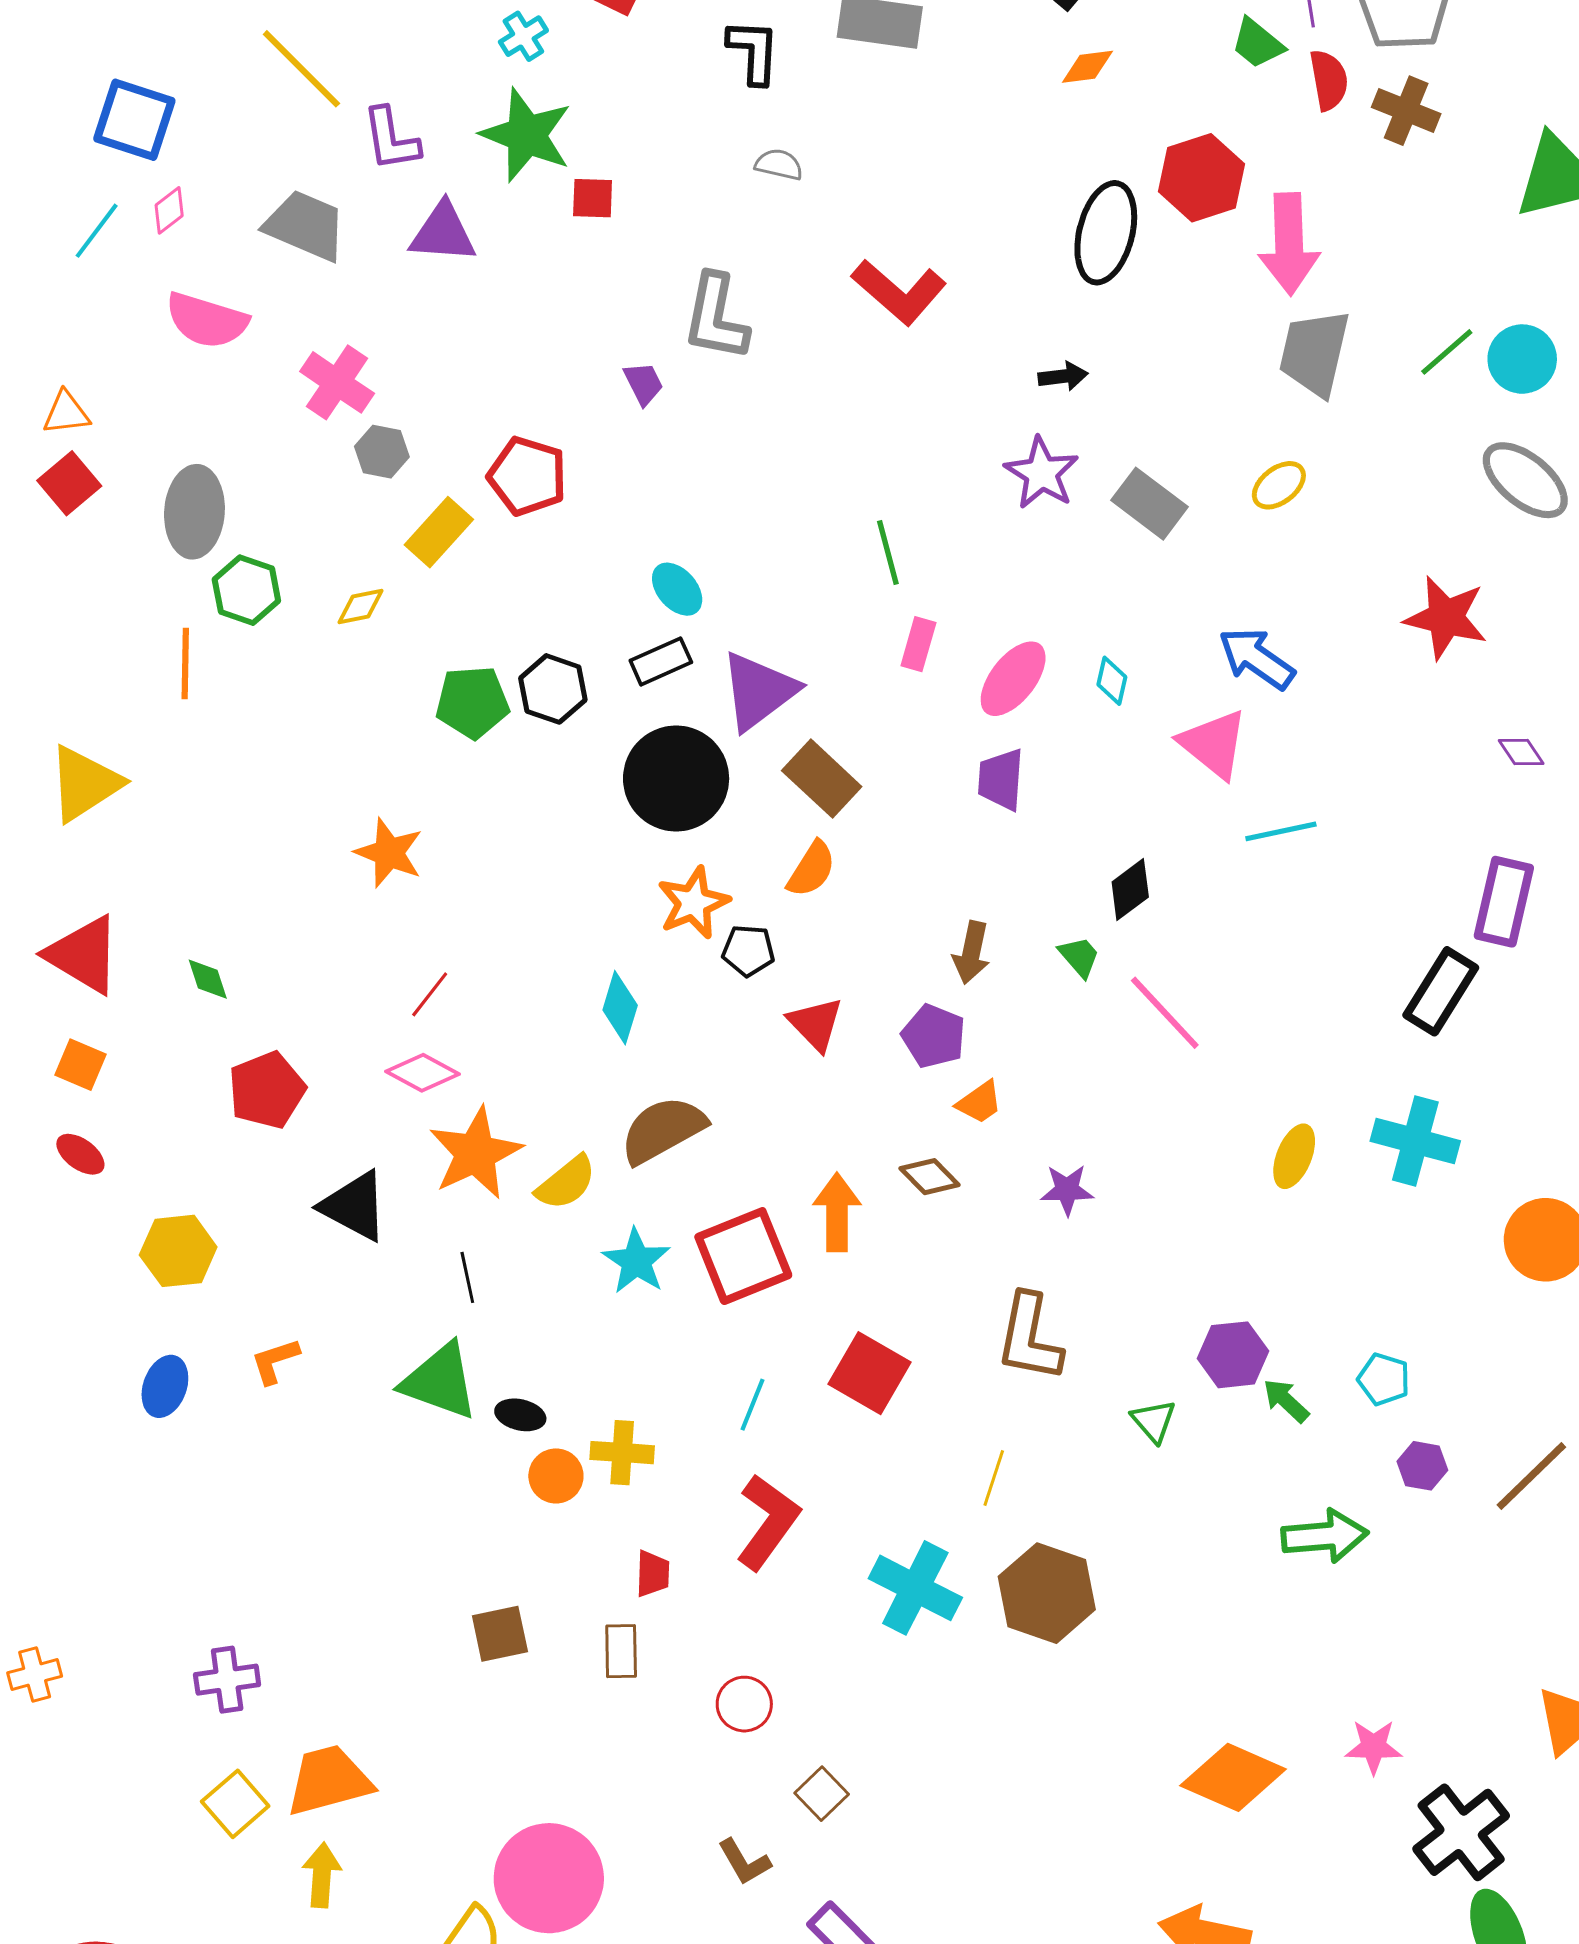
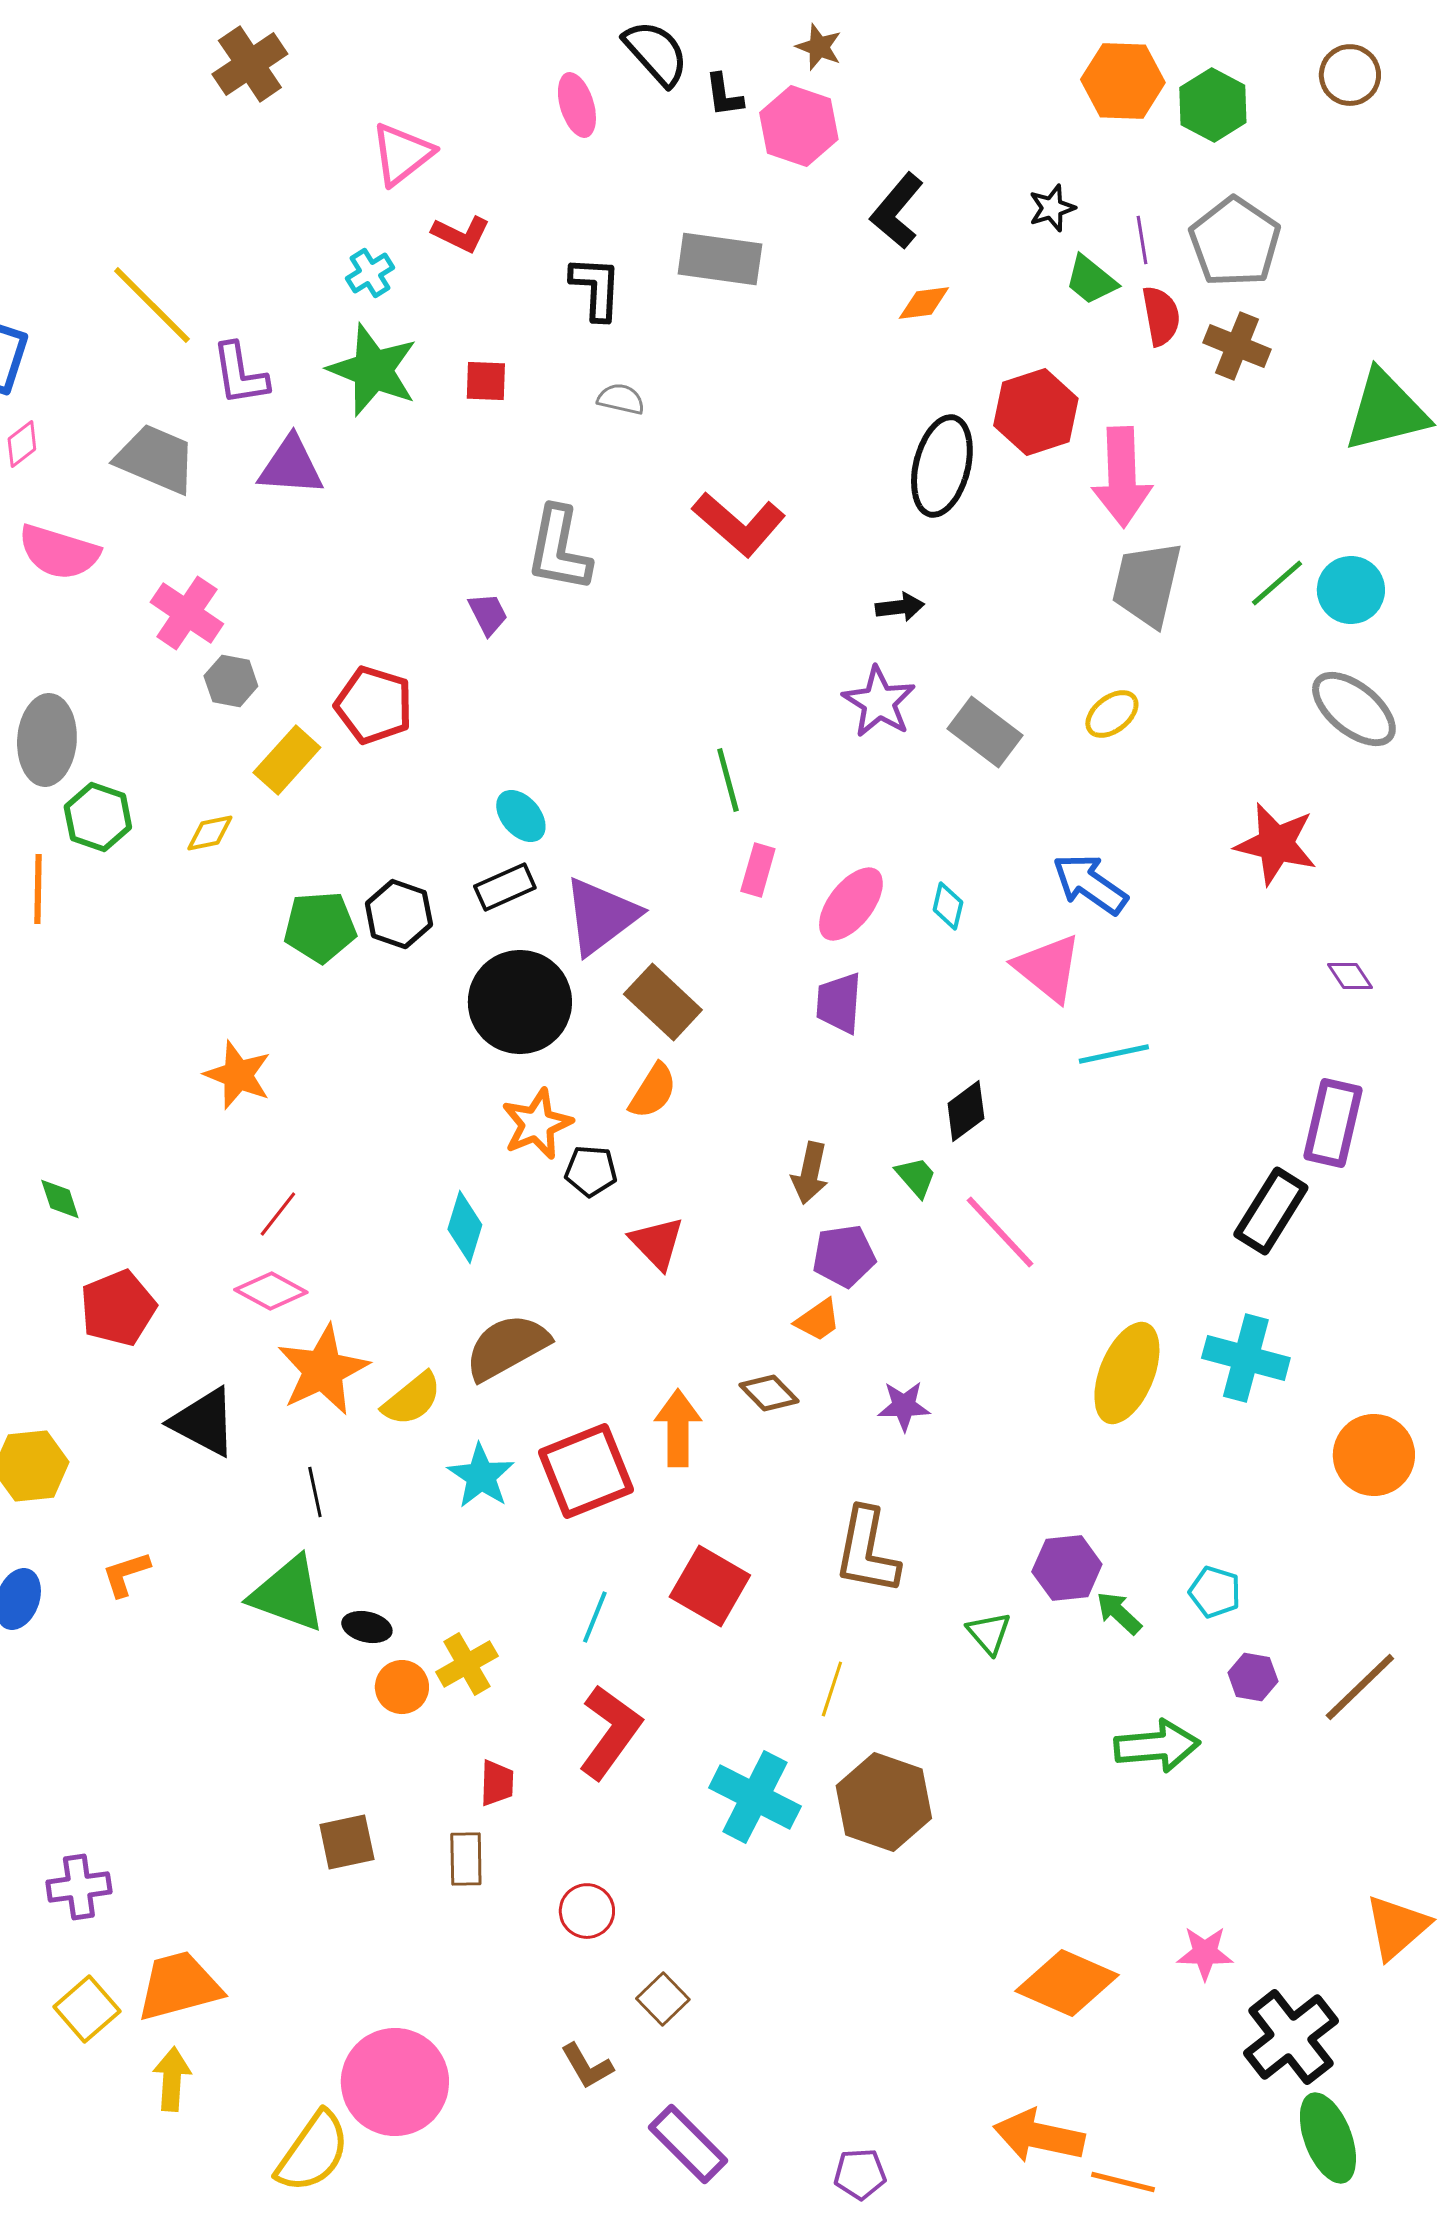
red square: (593, 198) -> (486, 381), moved
purple pentagon: (934, 1036) -> (844, 1256), moved, turned -30
yellow ellipse: (1294, 1156) -> (1127, 1373), size x1.6
yellow cross: (622, 1453) -> (467, 1664), turned -34

